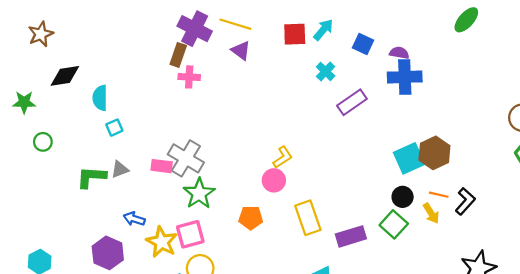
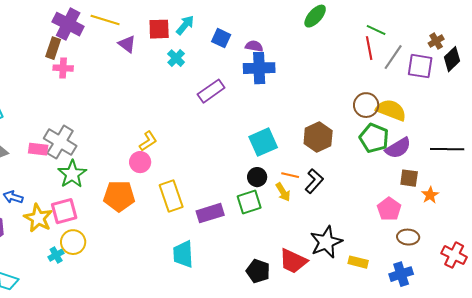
purple triangle: (241, 51) -> (127, 44), moved
cyan cross: (326, 71) -> (176, 58), moved
brown hexagon: (434, 153) -> (318, 137), moved
orange pentagon: (251, 218) -> (119, 196), size x1.4
green square: (394, 224) -> (249, 202), turned 30

